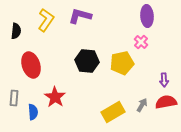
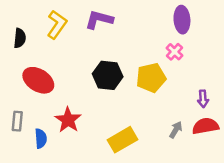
red ellipse: (31, 65) -> (38, 80), turned -40
yellow rectangle: (113, 112) -> (123, 140), moved

